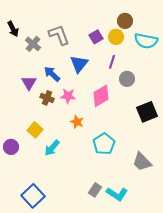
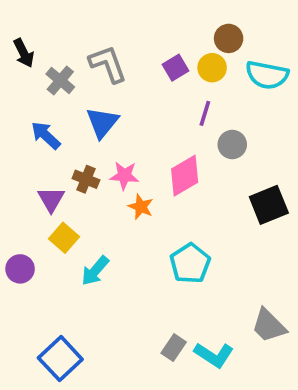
blue triangle: (79, 64) -> (102, 123), moved
blue arrow: (52, 74) -> (46, 135), moved
purple triangle: (29, 83) -> (51, 199), moved
orange star: (77, 122) -> (141, 207), moved
gray trapezoid: (142, 162) -> (269, 326), moved

